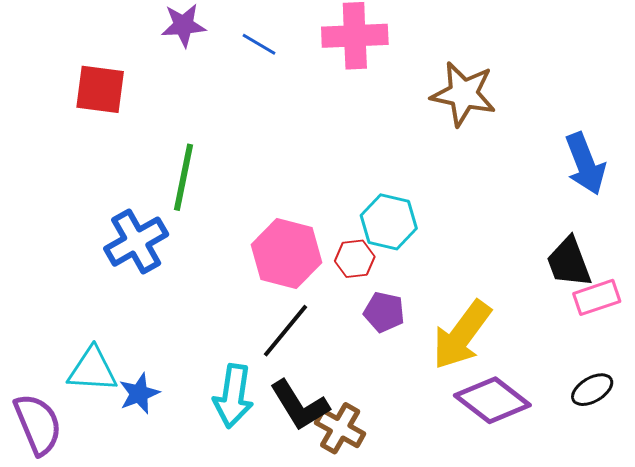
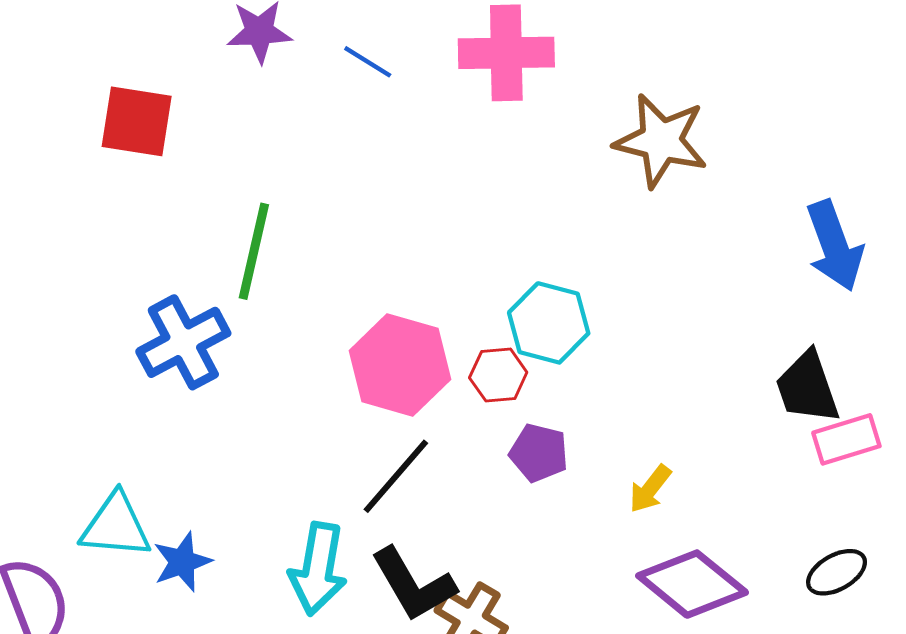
yellow arrow: (462, 335) -> (650, 489), size x0.5

